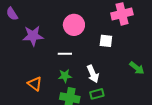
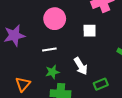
orange triangle: (35, 84) -> (23, 84), turned 42
green rectangle: (97, 94) -> (101, 84), moved

